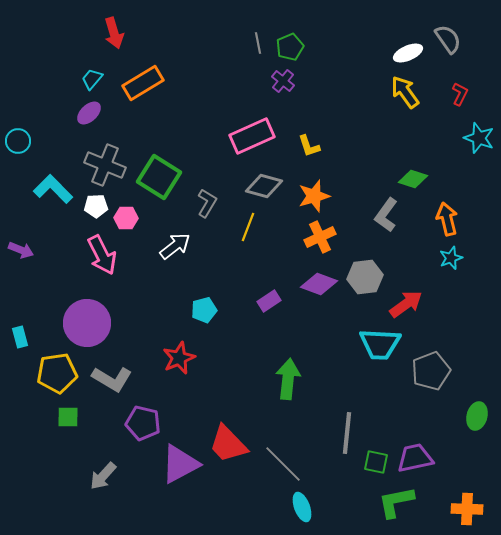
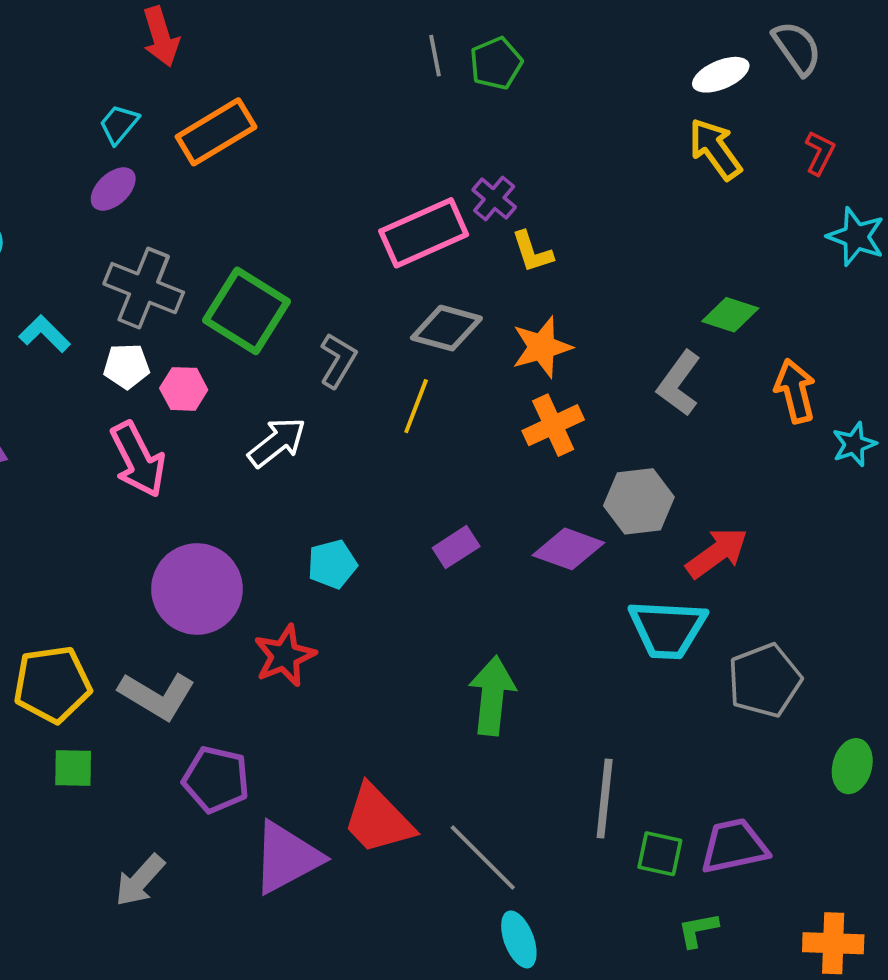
purple cross: (283, 81) -> (494, 199), moved
cyan L-shape: (53, 189) -> (45, 334), size x0.7
cyan star: (451, 258) -> (854, 444), moved
purple diamond: (319, 284) -> (568, 549), moved
purple circle: (87, 323) -> (197, 589), moved
green L-shape: (396, 502) -> (698, 930), size x0.6

